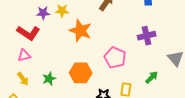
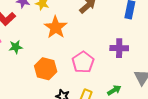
green star: (49, 79) -> (16, 47), moved

